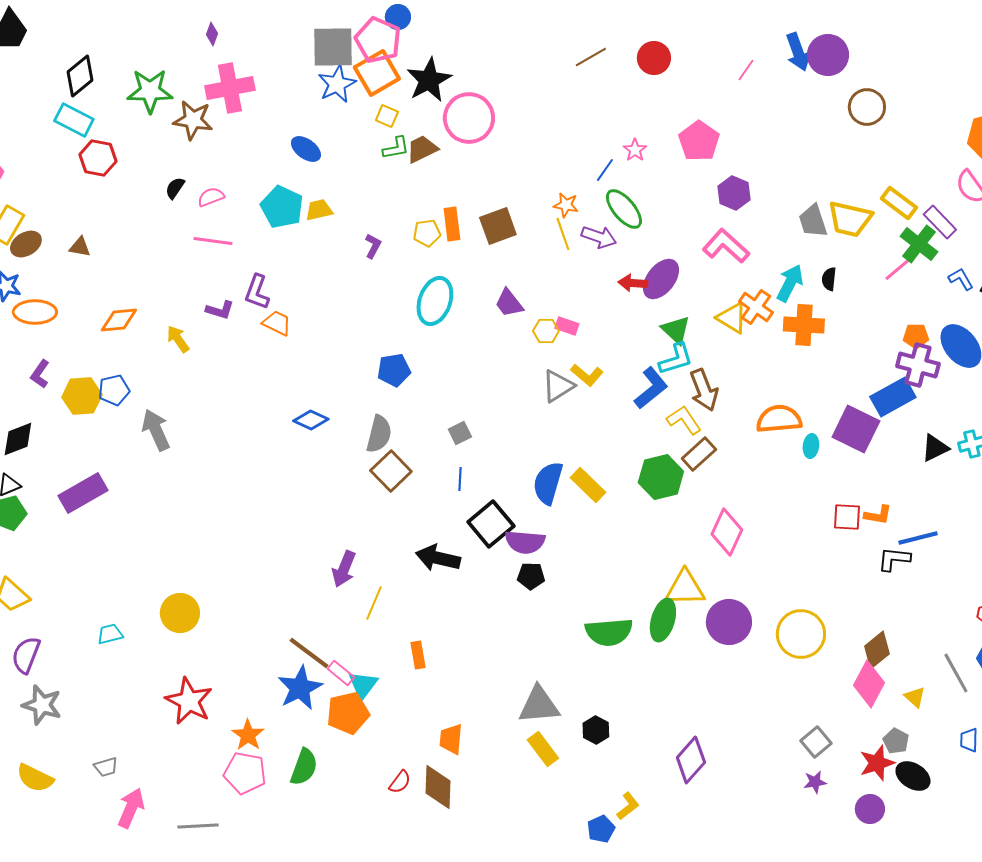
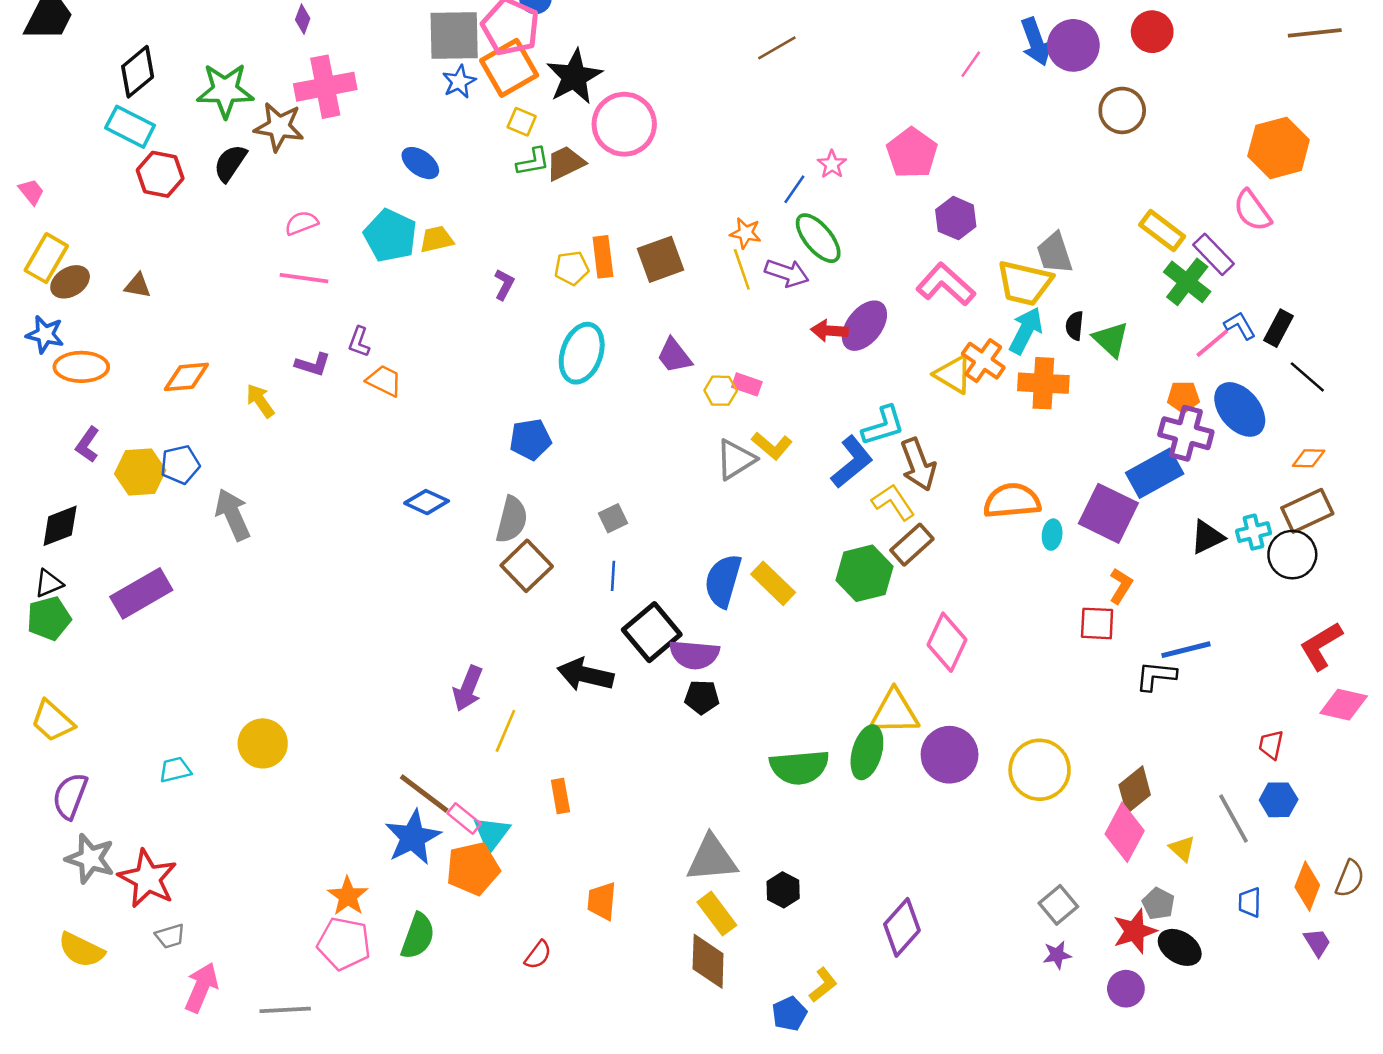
red circle: (654, 58) -> (1152, 32), moved
blue star: (337, 84) -> (459, 82), size x0.7
black semicircle: (175, 188) -> (230, 163), moved, size x1.4
yellow trapezoid: (850, 219) -> (1025, 283), moved
pink line: (898, 269) -> (1212, 343), moved
purple L-shape: (257, 292) -> (359, 342), size x0.7
green triangle: (676, 330) -> (1111, 339), moved
orange L-shape: (878, 515) -> (1121, 586), moved, turned -68
red star: (189, 701) -> (148, 879), moved
brown diamond: (438, 787) -> (708, 961), moved

